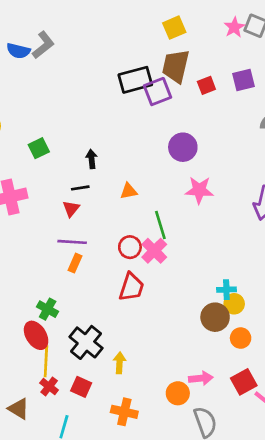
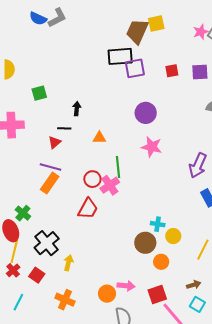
brown trapezoid: (176, 66) -> (137, 31), moved
orange rectangle: (75, 263) -> (50, 183), size x1.5
yellow circle: (234, 304) -> (173, 236), moved

